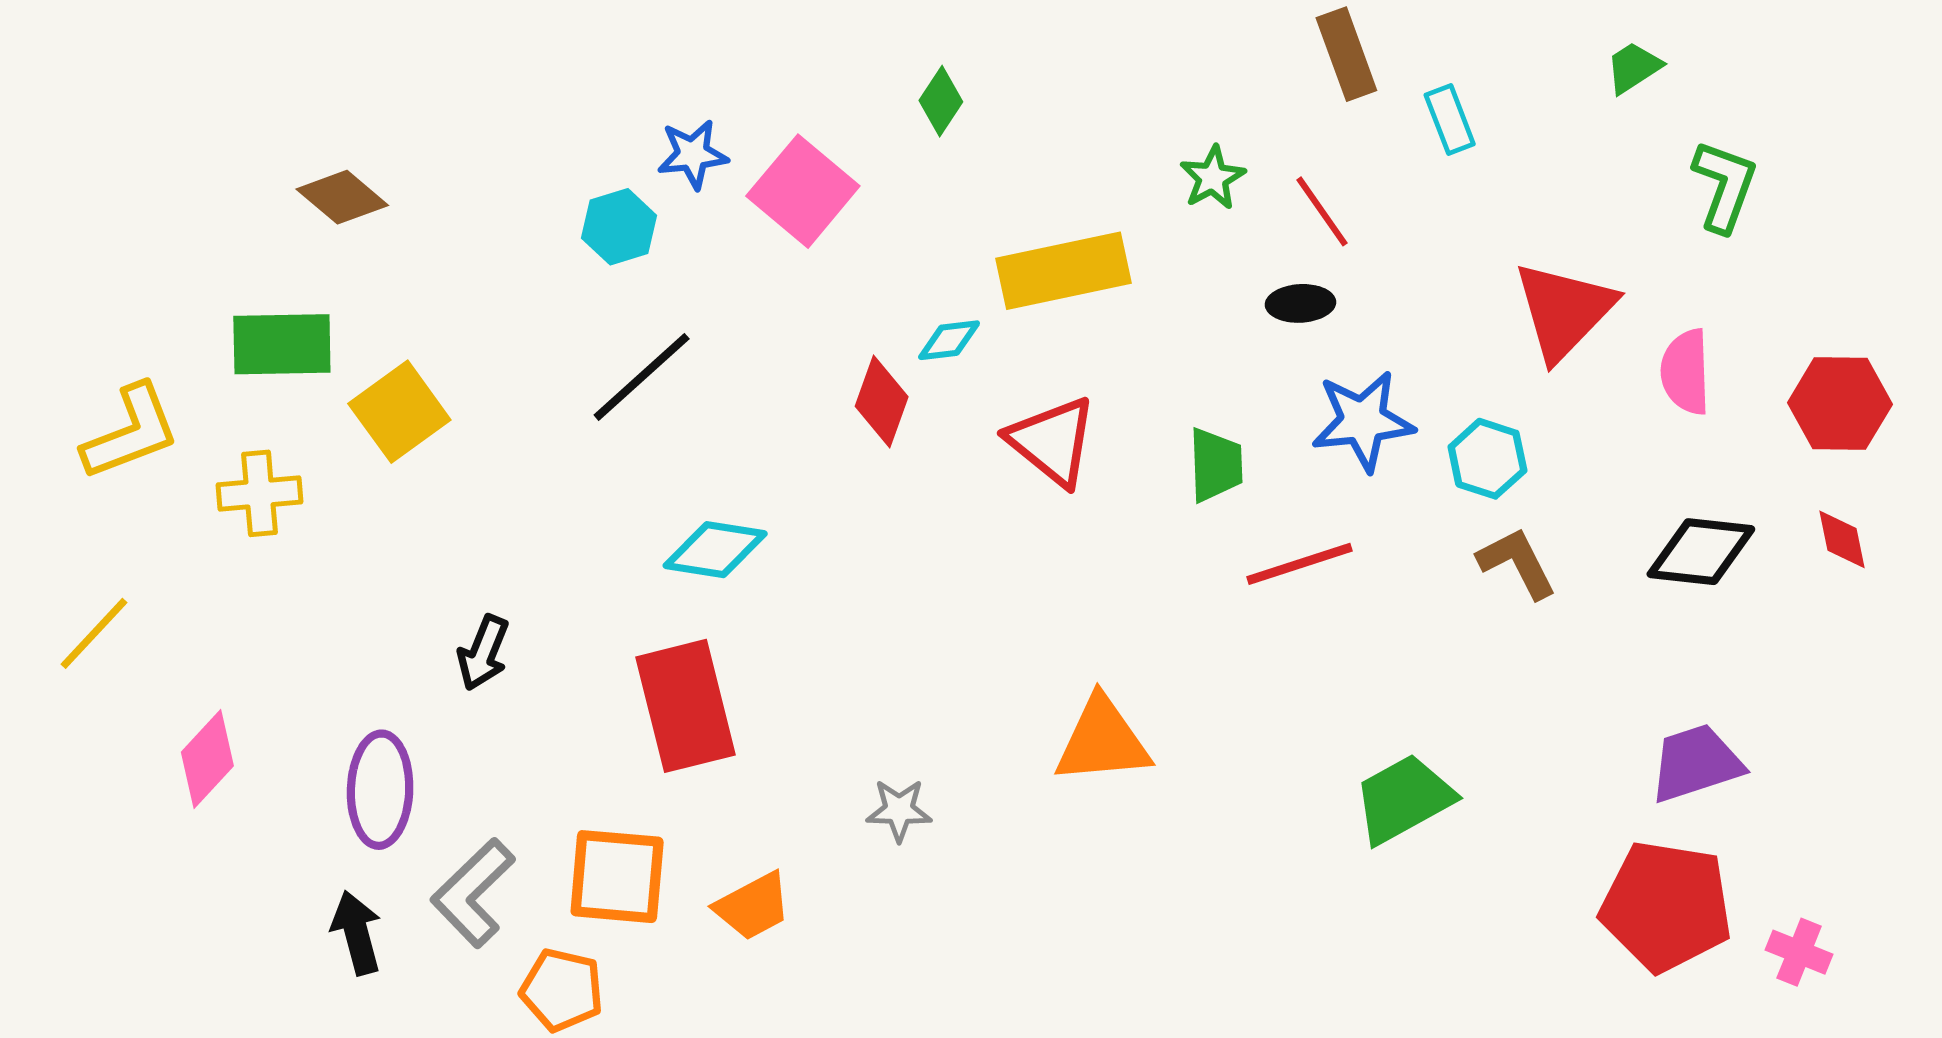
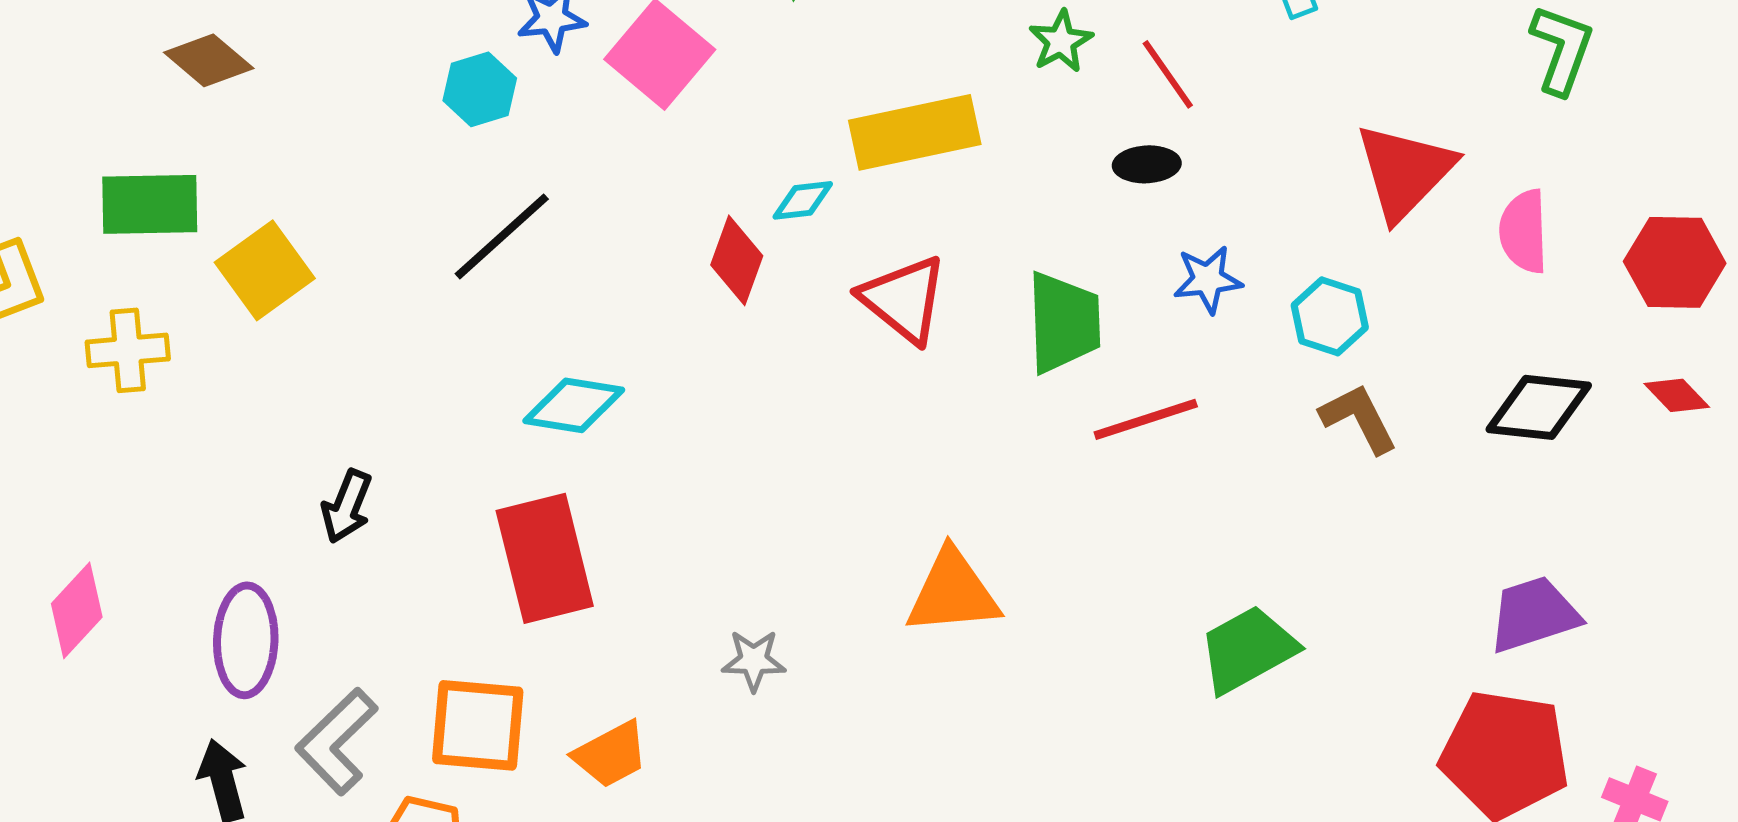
blue star: (1363, 421) -> (1208, 279), size x0.7
green trapezoid: (1216, 465) -> (1064, 322), size x1.4
red diamond: (1842, 539) -> (1677, 395), turned -32

